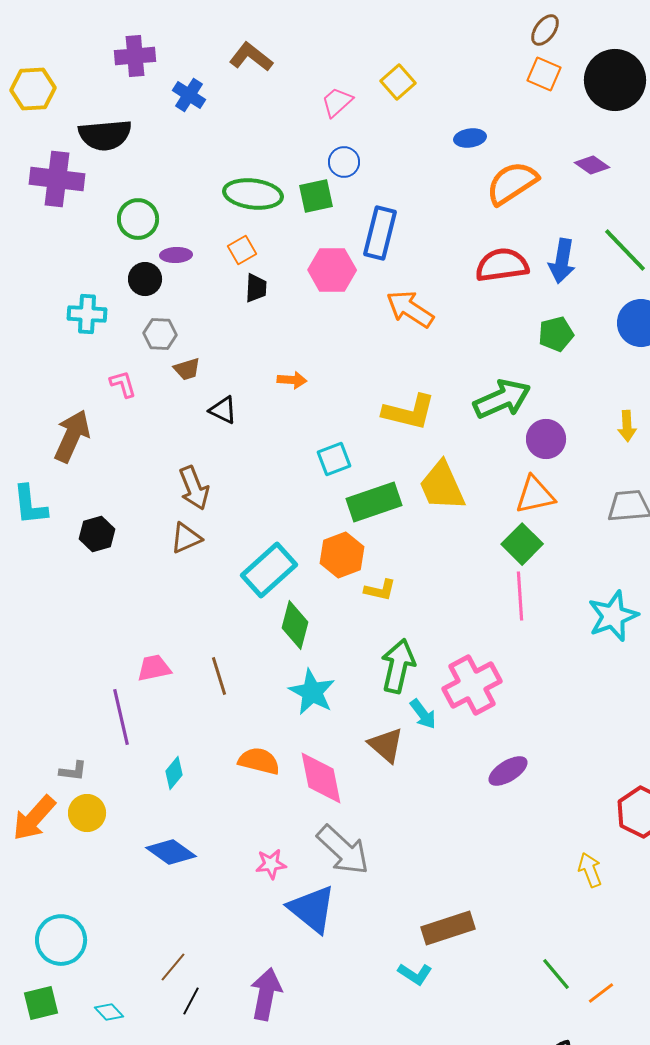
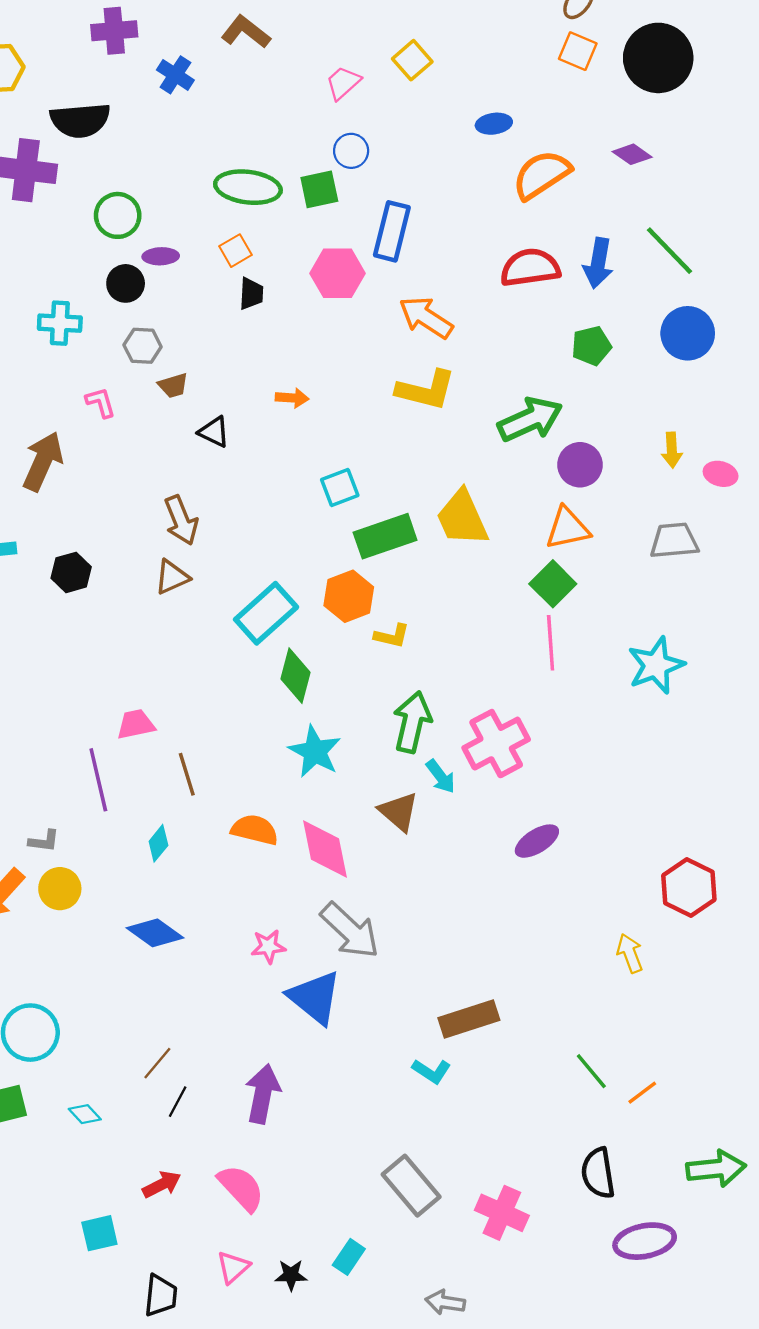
yellow L-shape: (409, 412) -> (426, 390), moved
brown line: (219, 676) -> (187, 774), moved

